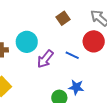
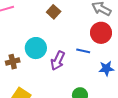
brown square: (63, 18) -> (54, 12), moved
blue star: (76, 87) -> (106, 69), moved

